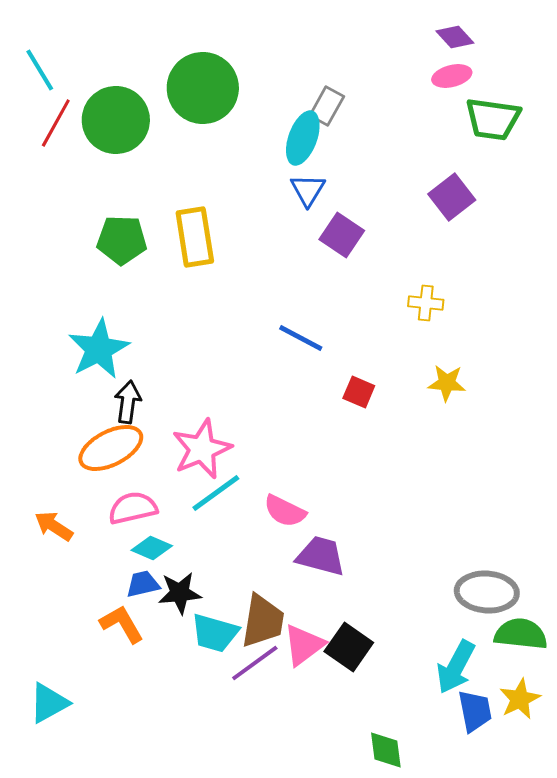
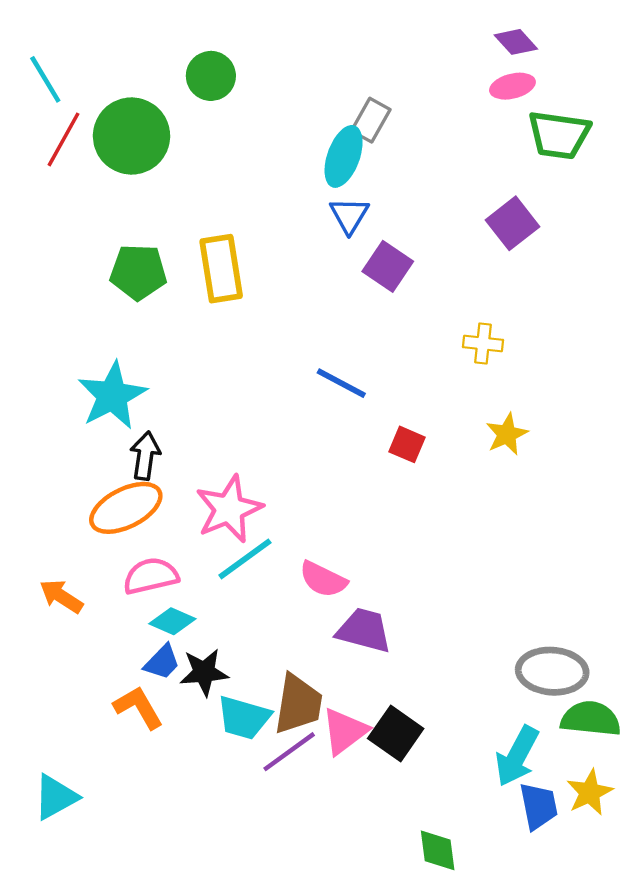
green circle: (203, 88) -> (211, 76), moved, size x0.6
yellow star: (447, 383) -> (507, 434), turned -30
blue trapezoid: (143, 584) -> (162, 662), turned 147

